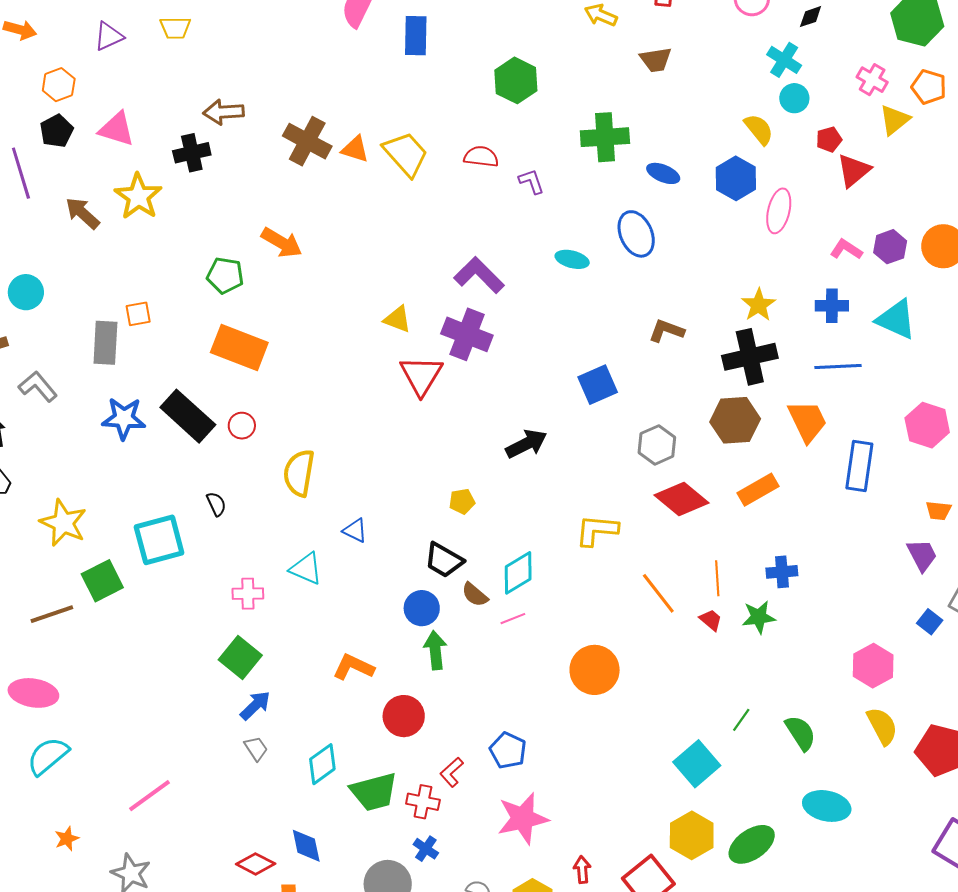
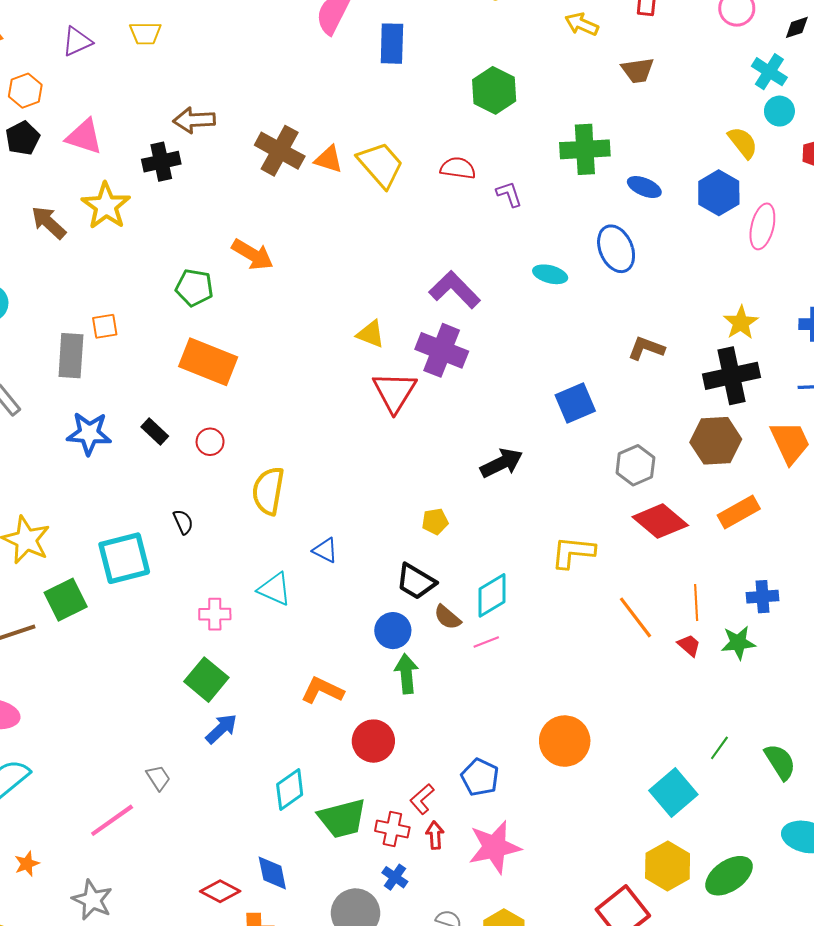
black rectangle: (188, 416) -> (155, 432), size x0.5
orange circle: (595, 670) -> (565, 741), moved
gray trapezoid: (256, 749) -> (158, 778), moved
red arrow: (582, 870) -> (435, 835), moved

